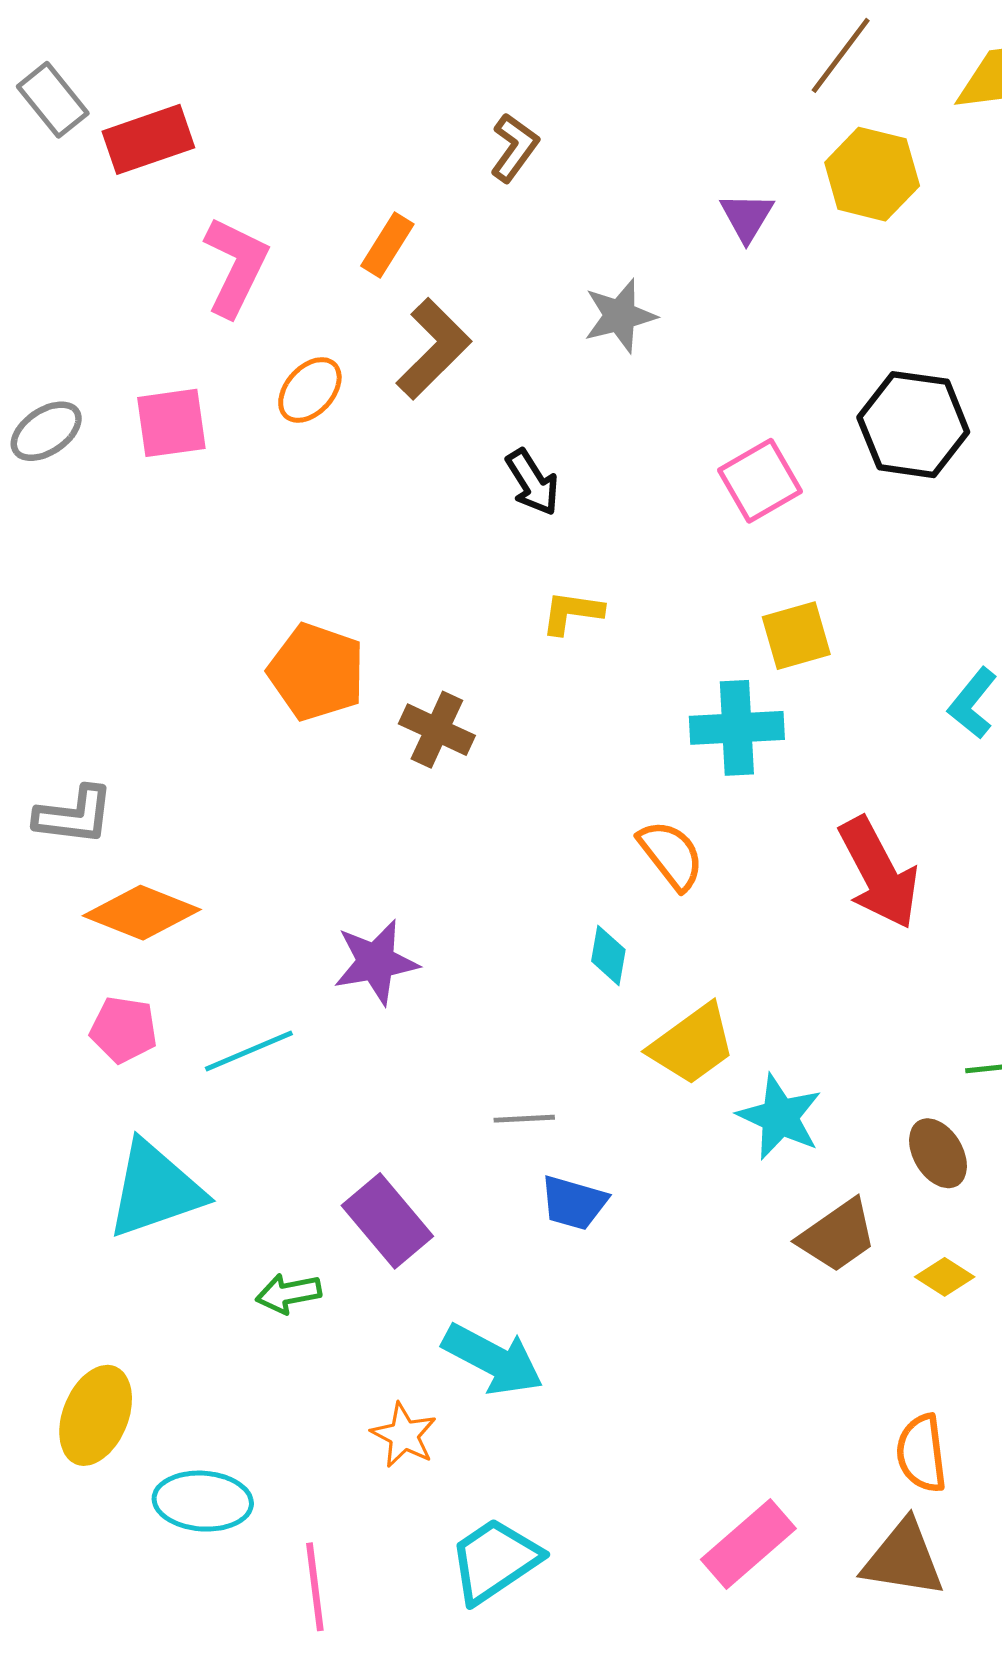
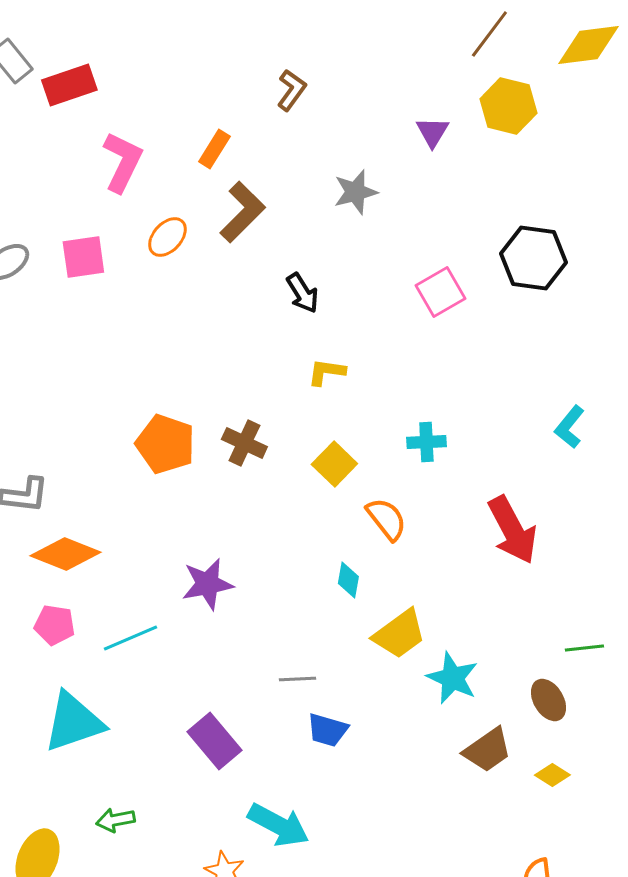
yellow square: (796, 636) -> (334, 464), moved, turned -30
orange pentagon: (317, 672) -> (165, 444), moved
cyan cross: (737, 728) -> (426, 442), size x0.7
green arrow: (288, 1293) -> (115, 820), moved

